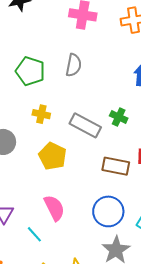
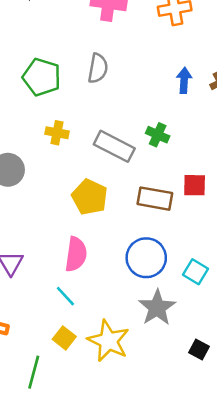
yellow pentagon: (53, 156) -> (90, 197), moved
pink semicircle: (54, 208) -> (76, 254), turned 36
cyan line: (34, 234) -> (65, 296), moved

